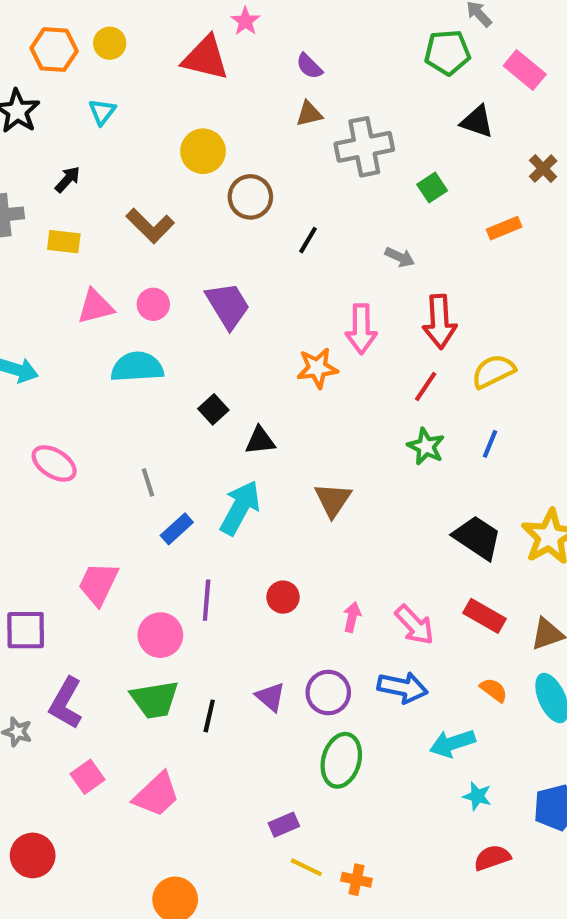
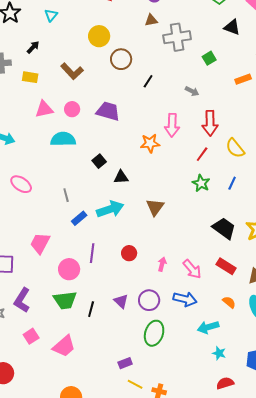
purple trapezoid: (228, 305) -> (108, 111), turned -45
yellow semicircle: (493, 371) -> (235, 148), turned -105
cyan arrow: (240, 508) -> (110, 209), turned 40

